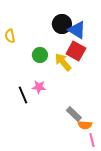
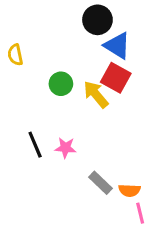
black circle: (62, 24) -> (97, 20), moved
pink star: (39, 87) -> (65, 148), moved
gray rectangle: (74, 114) -> (101, 183), moved

